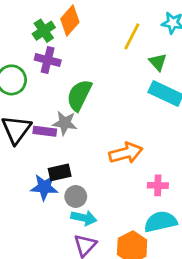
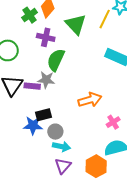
yellow line: (132, 36) -> (105, 19), moved
purple cross: (48, 60) -> (46, 37), moved
green triangle: (158, 62) -> (76, 24), moved, size x1.6
pink cross: (158, 185) -> (113, 122), turned -32

